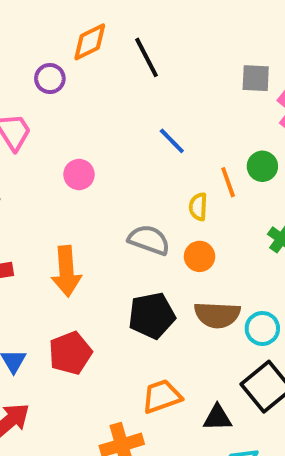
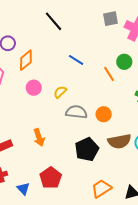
orange diamond: (90, 42) -> (26, 60), moved
yellow semicircle: (198, 207) -> (60, 92), moved, turned 56
orange arrow: (66, 271) -> (39, 137), size x0.7

